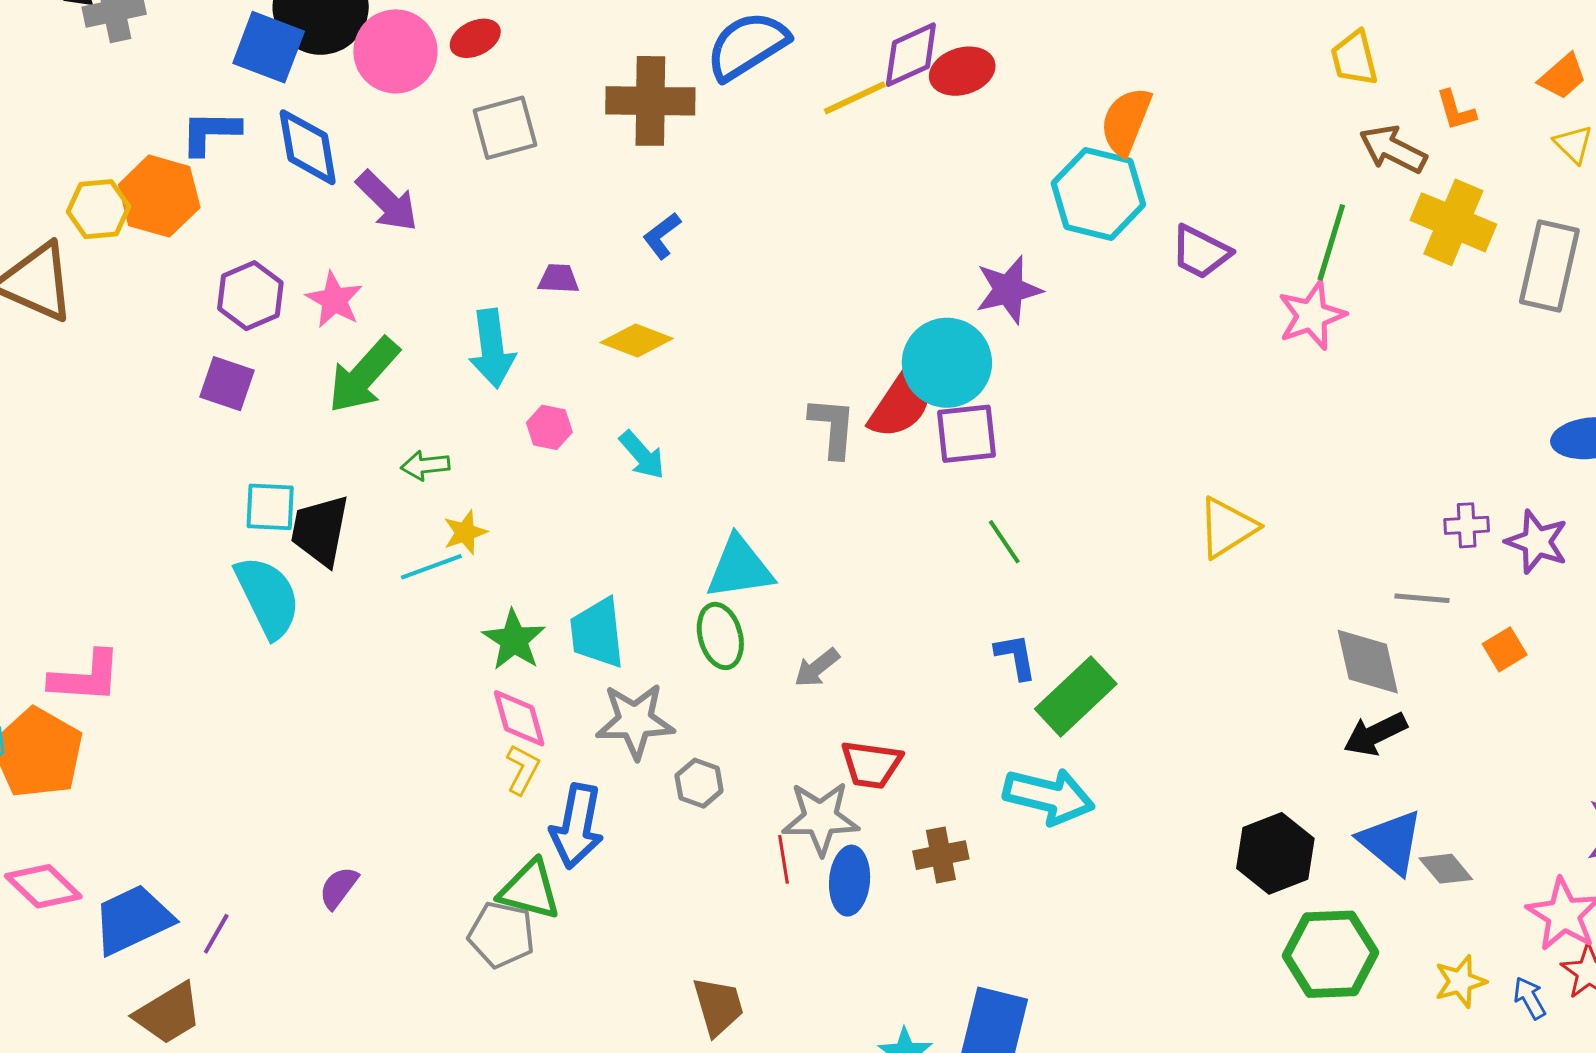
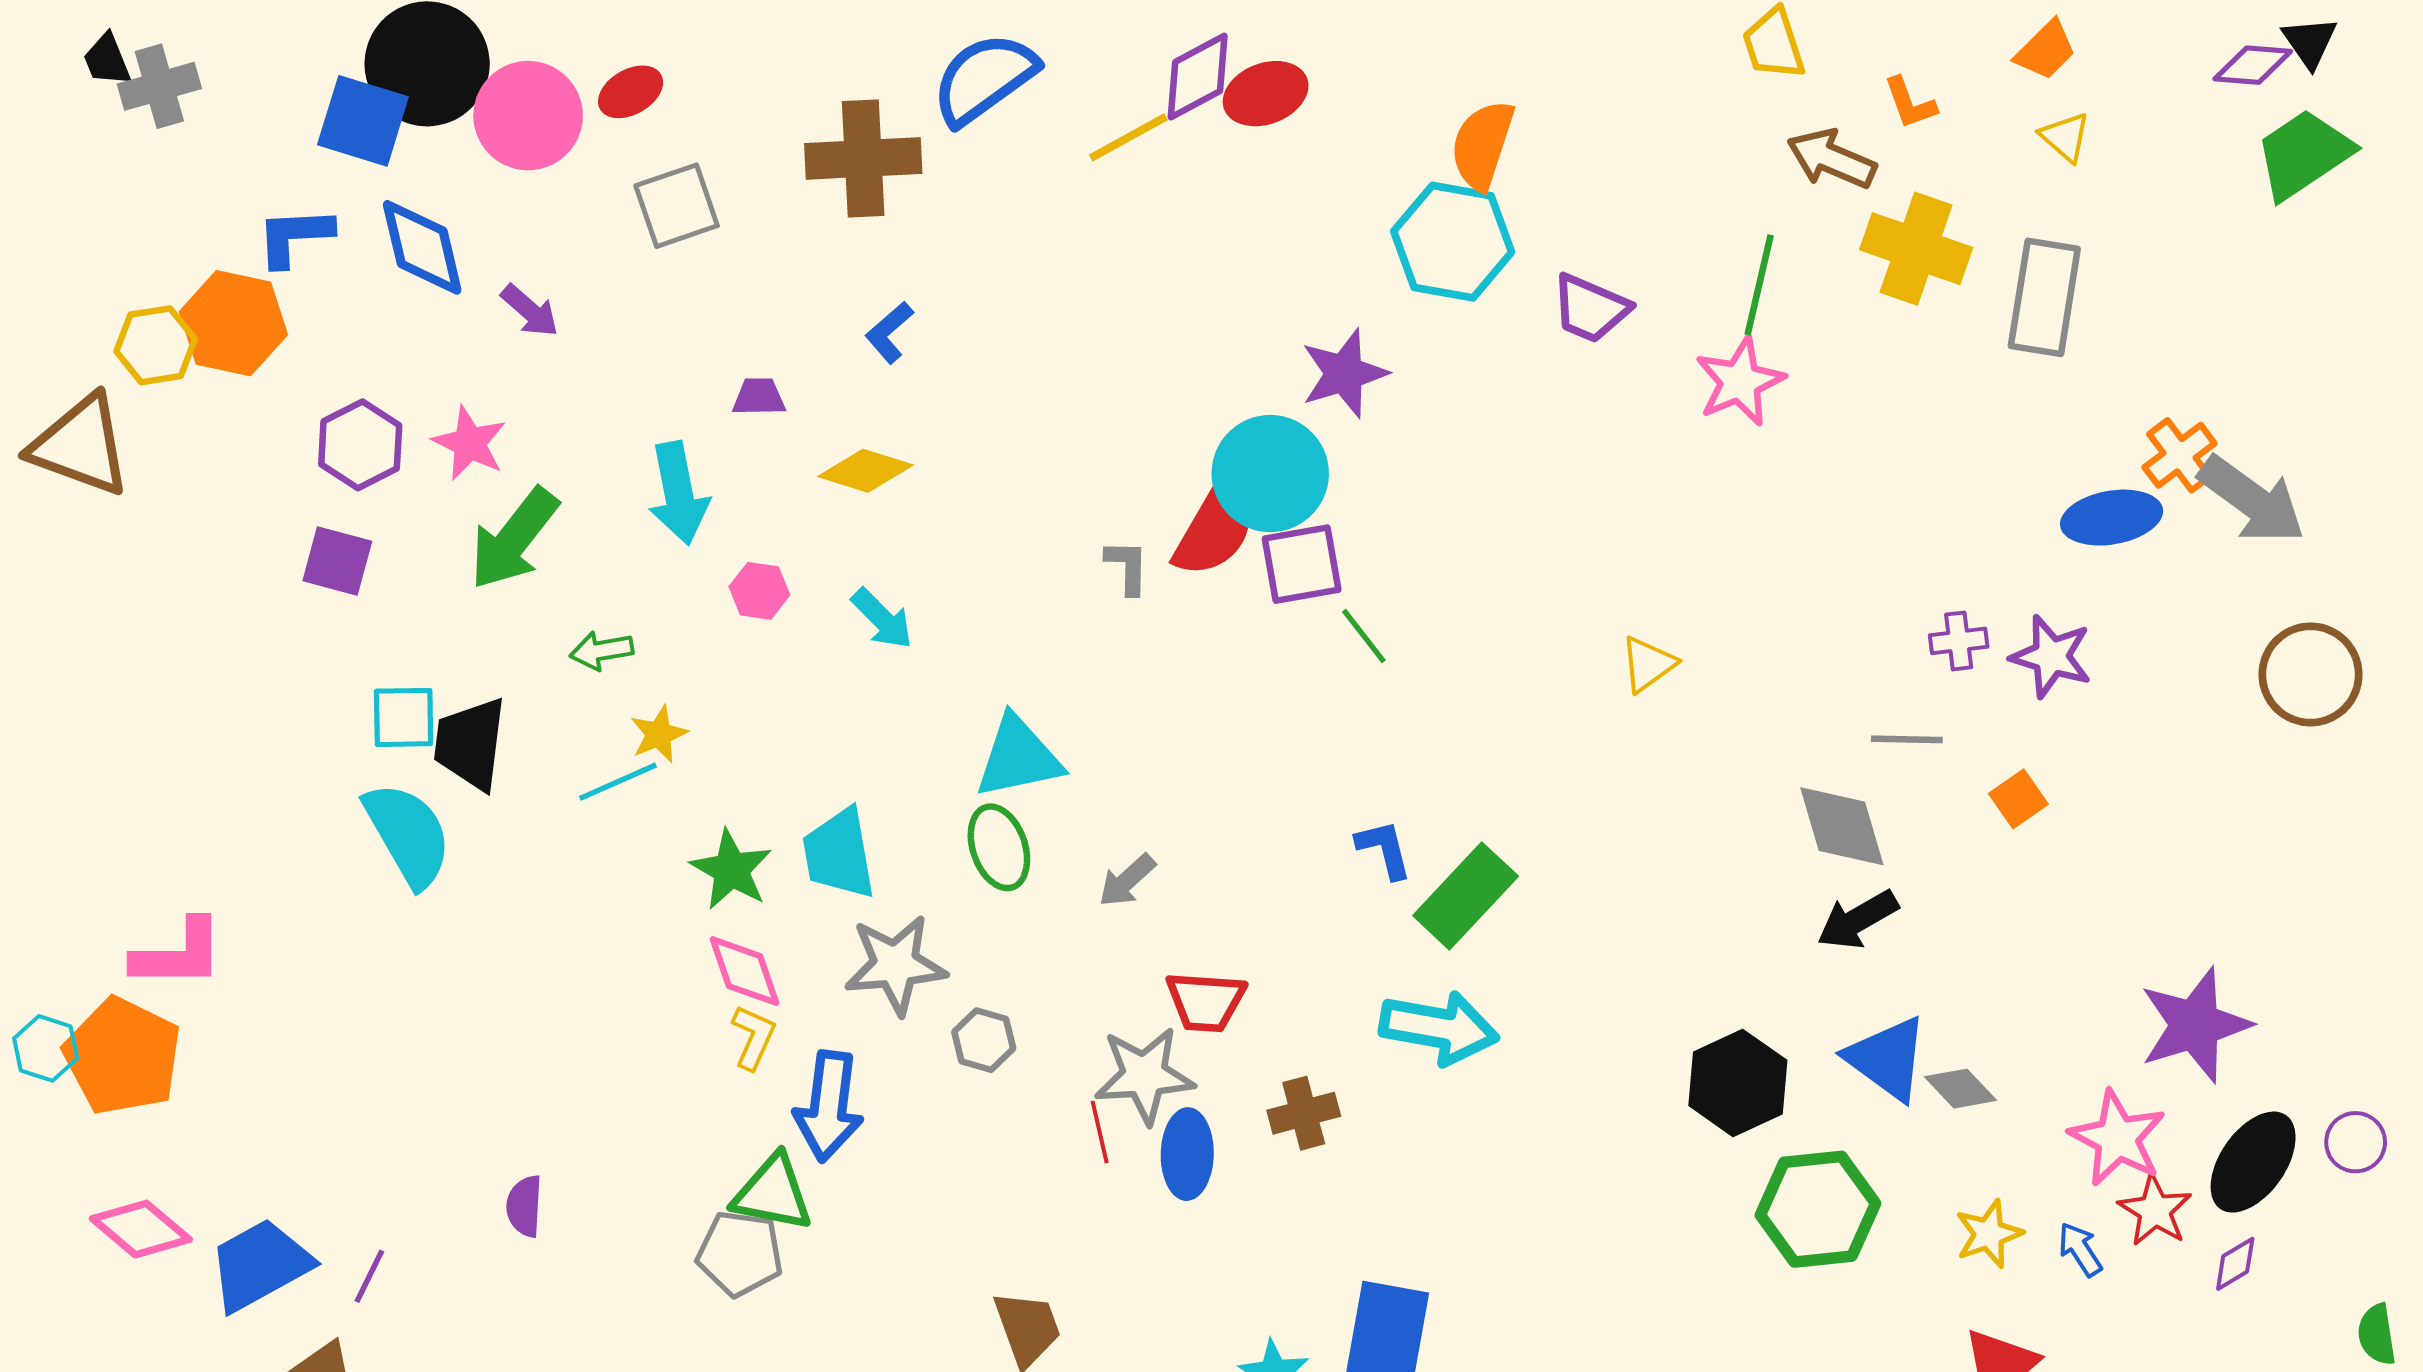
purple arrow: (387, 201) -> (530, 311), size x0.7
gray L-shape: (833, 427) -> (1127, 567), size x0.7
yellow triangle: (1227, 528) -> (1648, 664), size x0.7
green line: (1004, 542) -> (1364, 636), moved
purple semicircle: (339, 888) -> (524, 1206), turned -30

